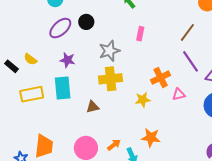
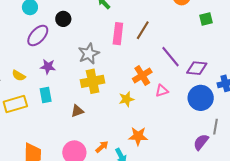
black circle: (86, 22) -> (63, 19), moved
brown line: (187, 32) -> (143, 30), moved
pink rectangle: (140, 34) -> (118, 34), size x1.5
yellow semicircle: (30, 59) -> (19, 76), moved
cyan rectangle: (63, 88) -> (46, 95), size x0.7

